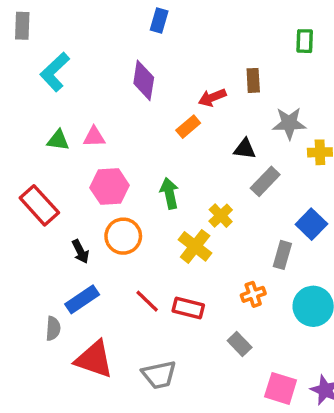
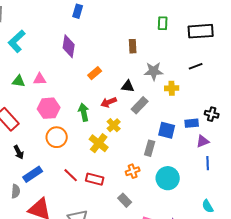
red arrow: (212, 98) -> (109, 102), moved
blue square: (311, 224) -> (167, 130), turned -30
black arrow: (80, 252) -> (19, 152), moved

